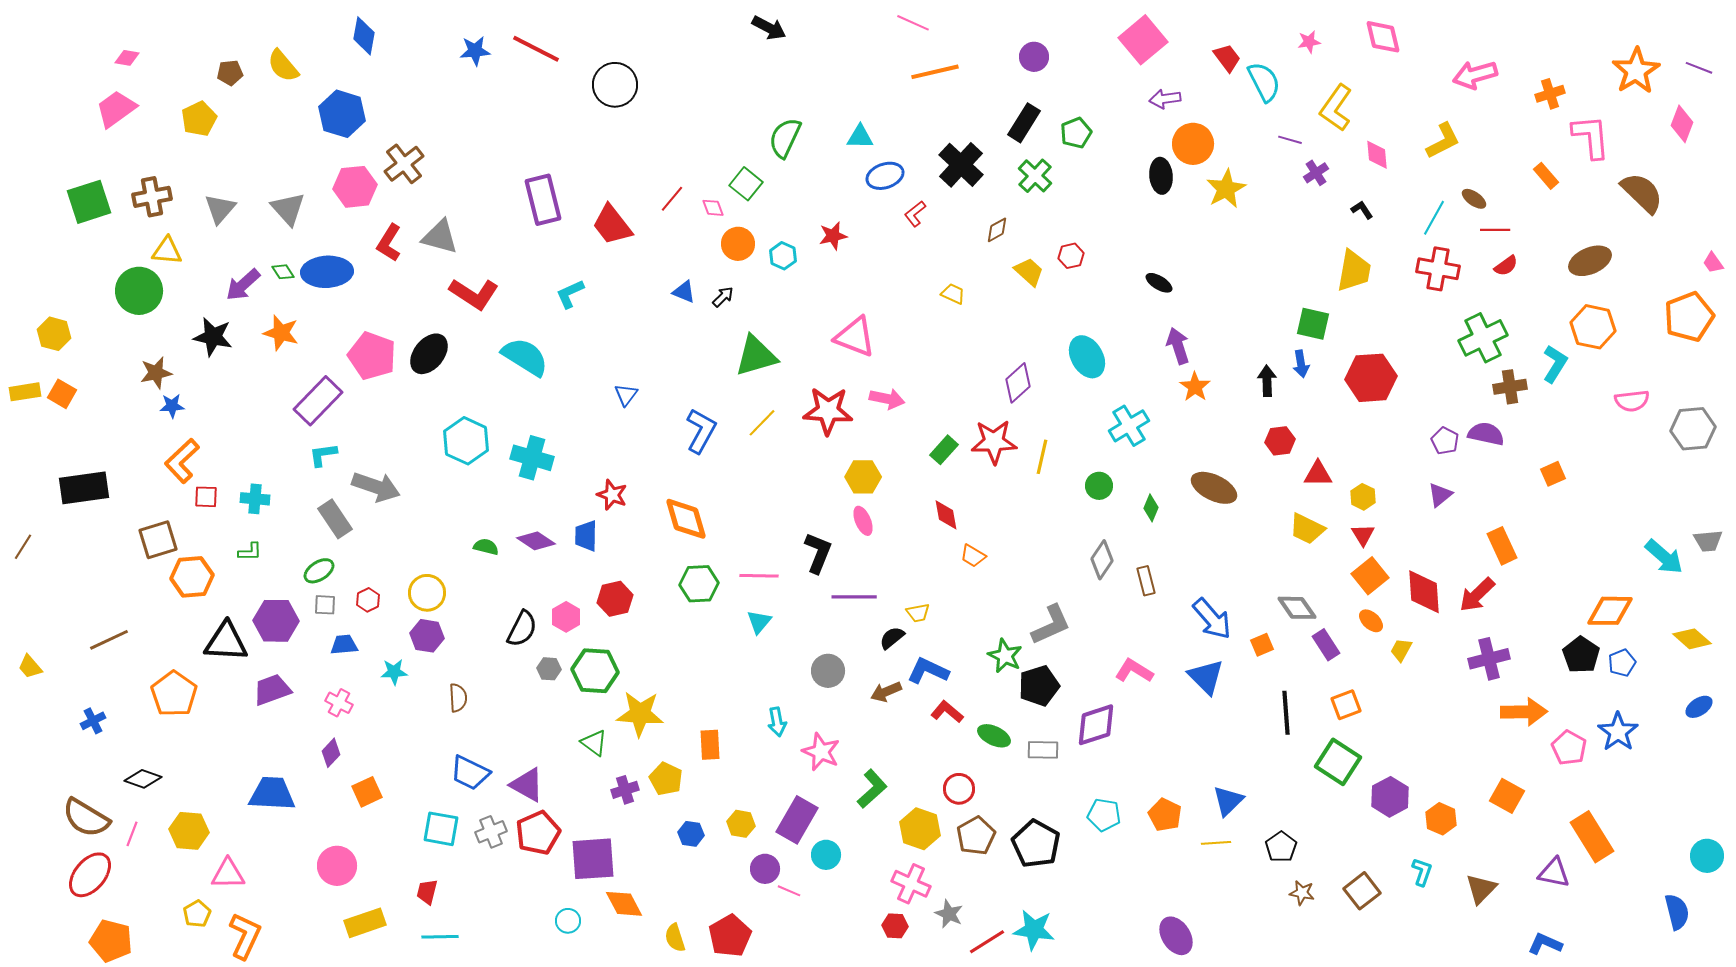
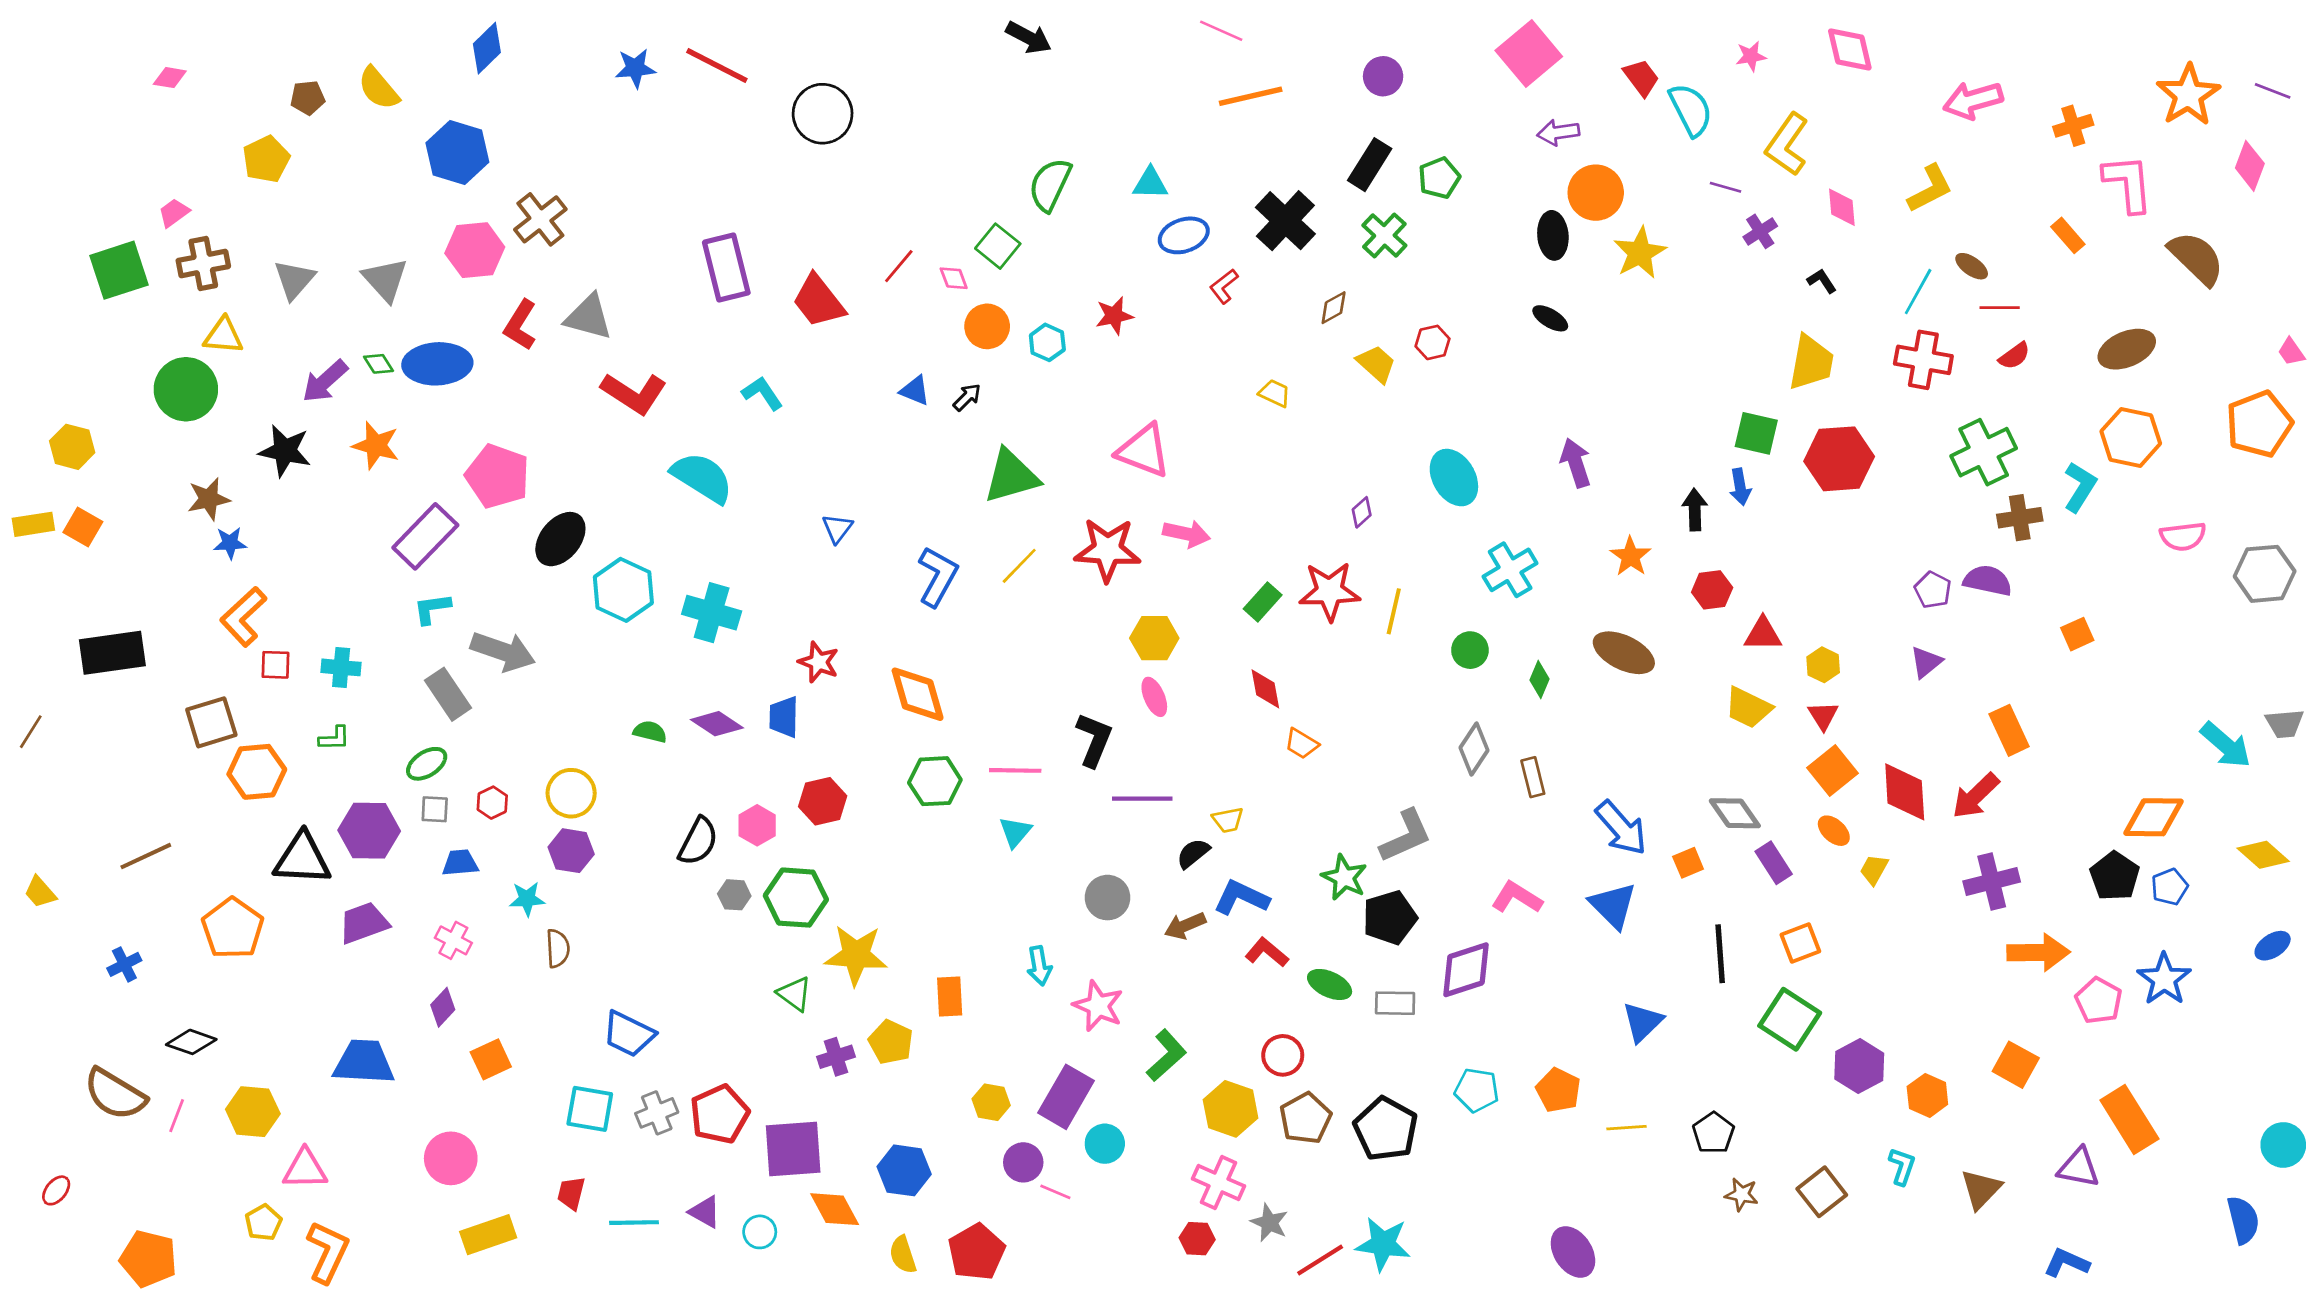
blue diamond: (364, 36) -> (487, 48), turned 36
pink trapezoid: (116, 109) -> (174, 213), moved, size x0.6
black ellipse: (1159, 283) -> (1550, 318), moved
cyan L-shape: (570, 294) -> (762, 393), turned 80
black ellipse: (429, 354) -> (560, 539), moved
red hexagon: (1371, 378) -> (1839, 459), moved
purple diamond: (1018, 383) -> (1362, 512), size x0.6
orange star: (1195, 387) -> (1630, 556), moved
brown semicircle: (458, 698) -> (558, 948), moved
purple triangle: (527, 785) -> (705, 1212), moved, size x0.7
blue triangle: (1228, 801) -> (1643, 1022), moved
blue hexagon: (691, 834) -> (904, 1170), moved, size x1.5
red ellipse: (90, 875) -> (56, 1190), moved, size x0.5
cyan line: (440, 937) -> (634, 1223), moved

